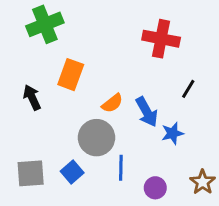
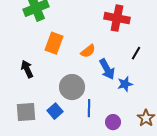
black arrow: (32, 97) -> (27, 69), moved
orange semicircle: (112, 103) -> (88, 51), moved

